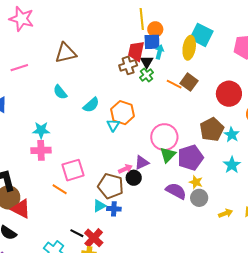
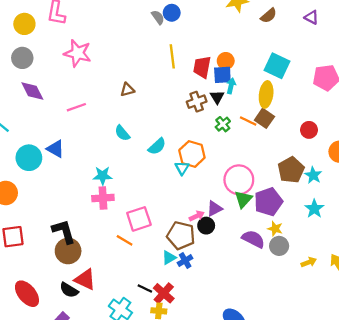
yellow line: (142, 19) -> (172, 56), moved
yellow ellipse: (189, 48) -> (266, 94), moved
red trapezoid: (136, 51) -> (202, 67), moved
brown triangle: (66, 53) -> (127, 90), size x0.6
green cross: (147, 75) -> (223, 124), moved
red circle: (229, 94) -> (309, 130), size x0.6
red triangle: (21, 209) -> (85, 279), moved
blue cross: (114, 209) -> (185, 261), turned -32

